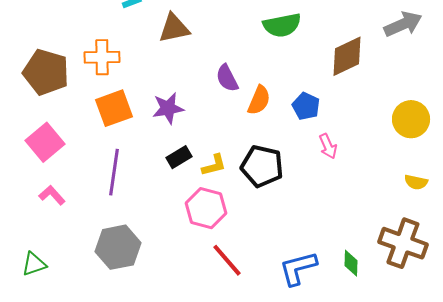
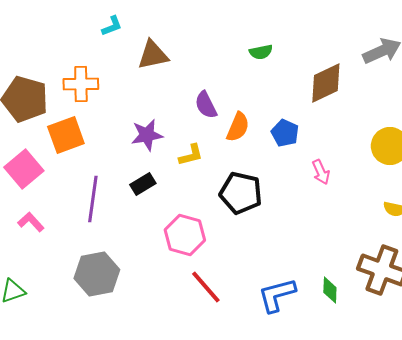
green semicircle: (282, 25) -> (261, 52), size x0.6
orange square: (114, 108) -> (66, 135), moved
pink arrow: (328, 146) -> (321, 172), moved
black rectangle: (179, 157) -> (143, 184), moved
yellow L-shape: (214, 165) -> (191, 155), moved

